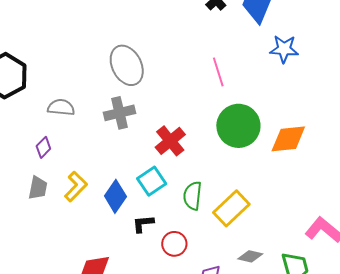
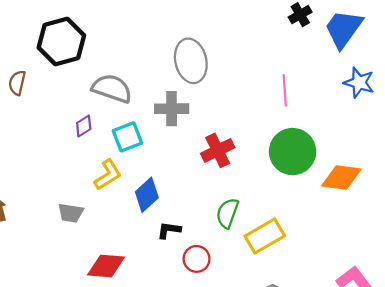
gray semicircle: (61, 107) -> (112, 88), size x1.4
cyan square: (152, 181) -> (127, 137), moved
gray trapezoid: (38, 188) -> (71, 213), moved, turned 75

